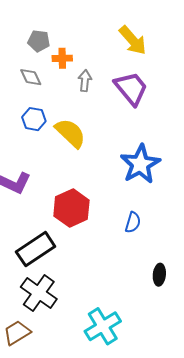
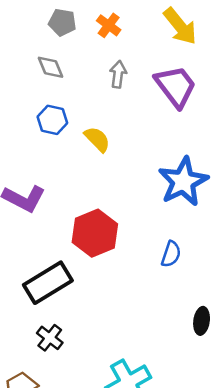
orange cross: (62, 58) -> (109, 25), moved, turned 36
yellow semicircle: (70, 133) -> (97, 139), size x0.7
black cross: (39, 293) -> (50, 338), size x0.6

